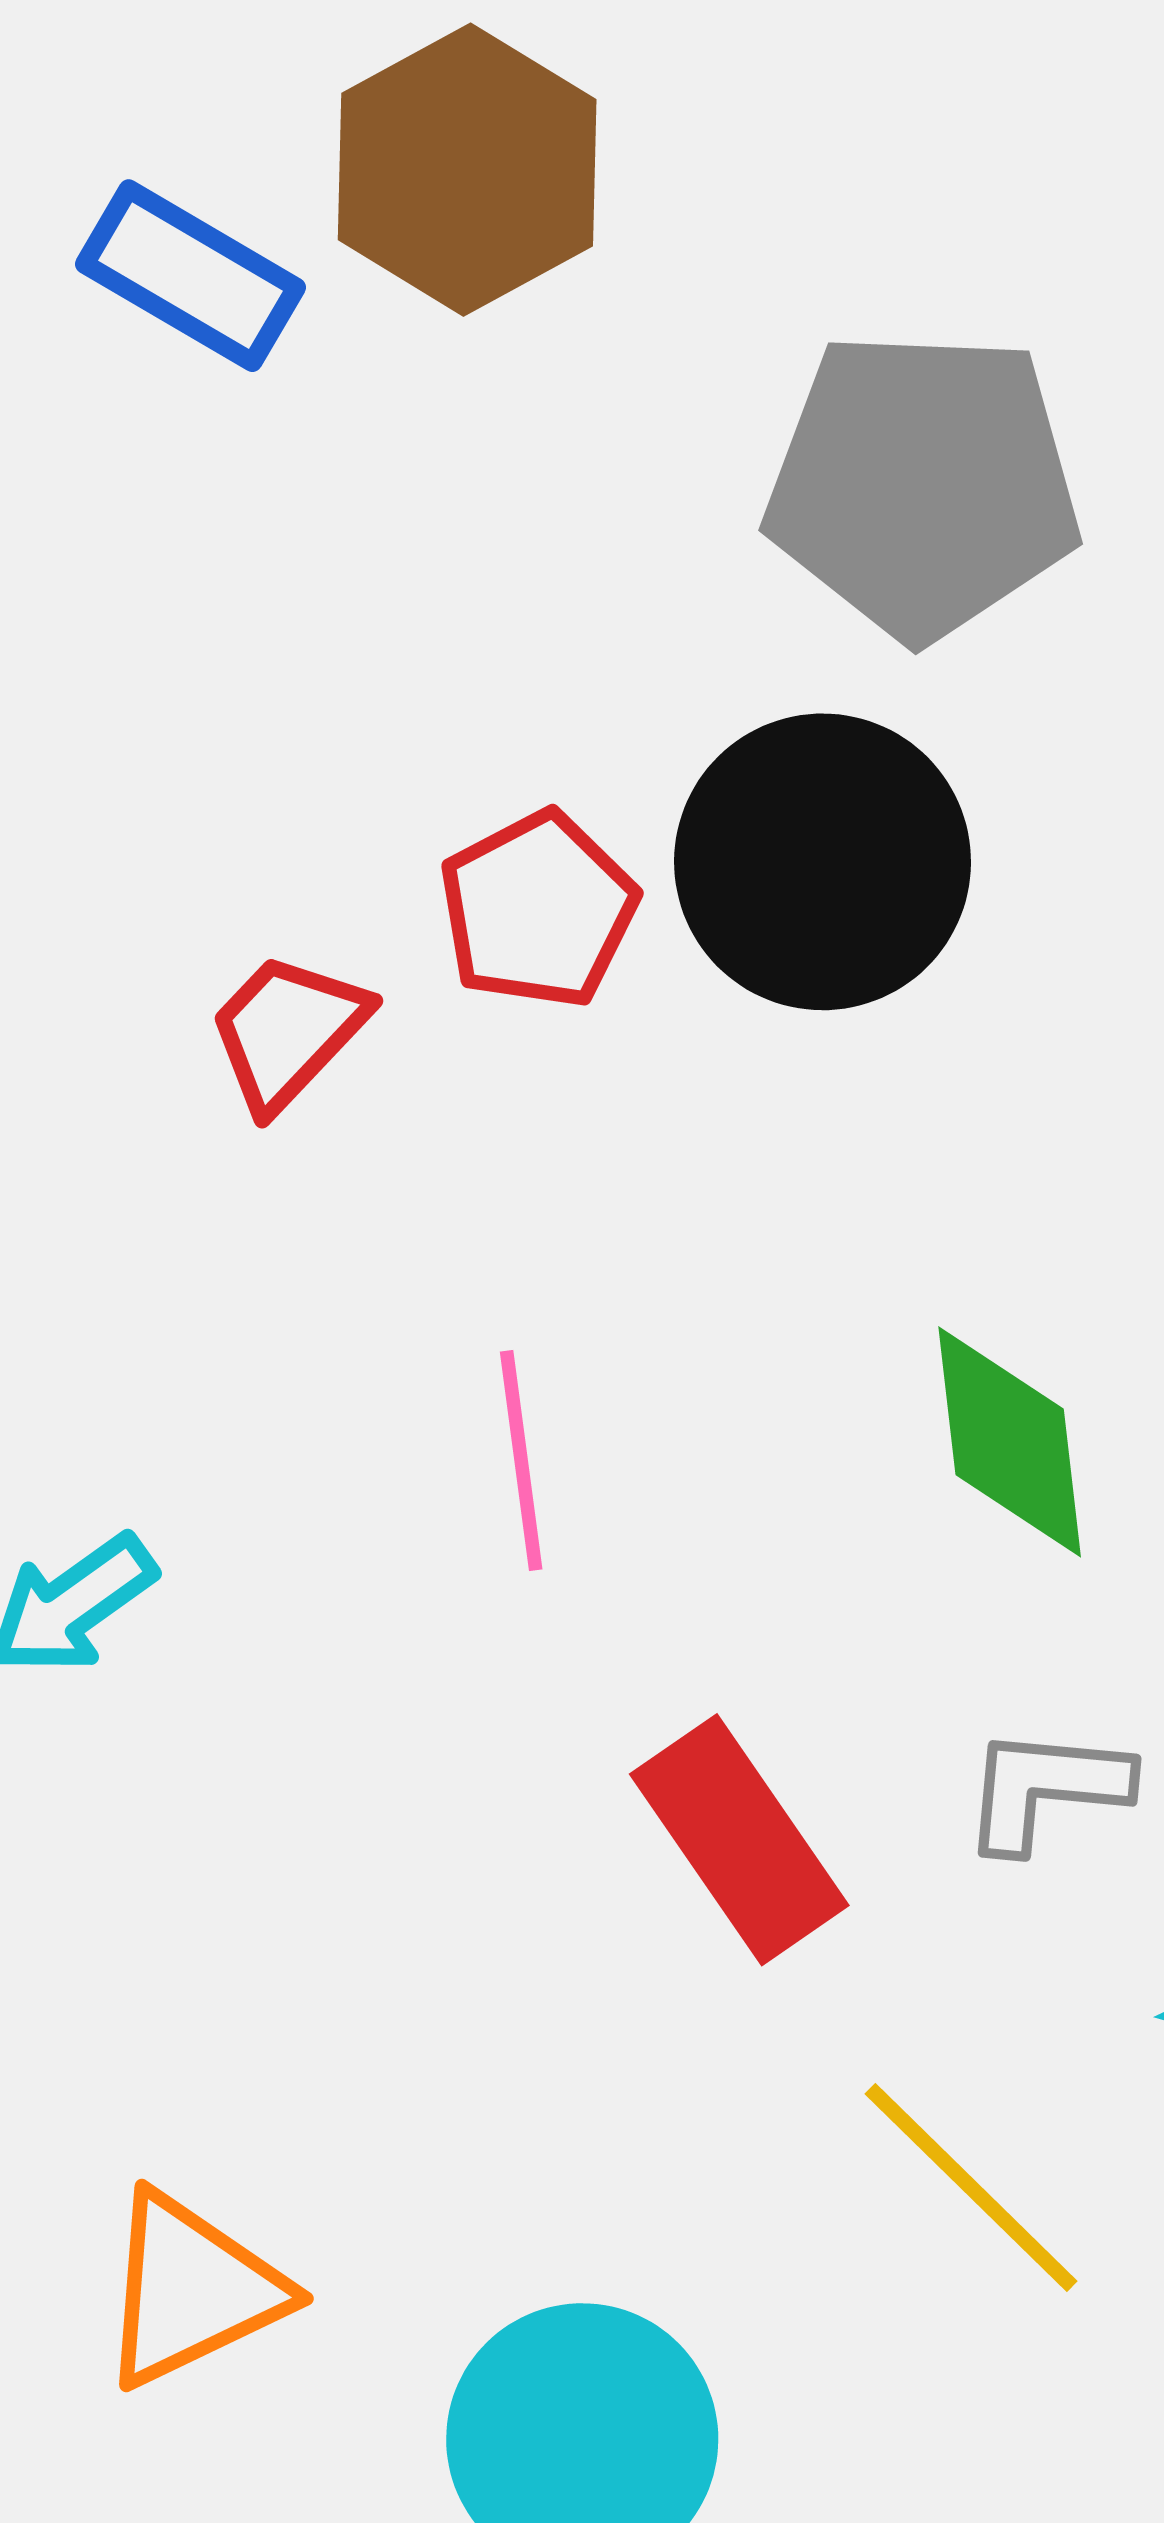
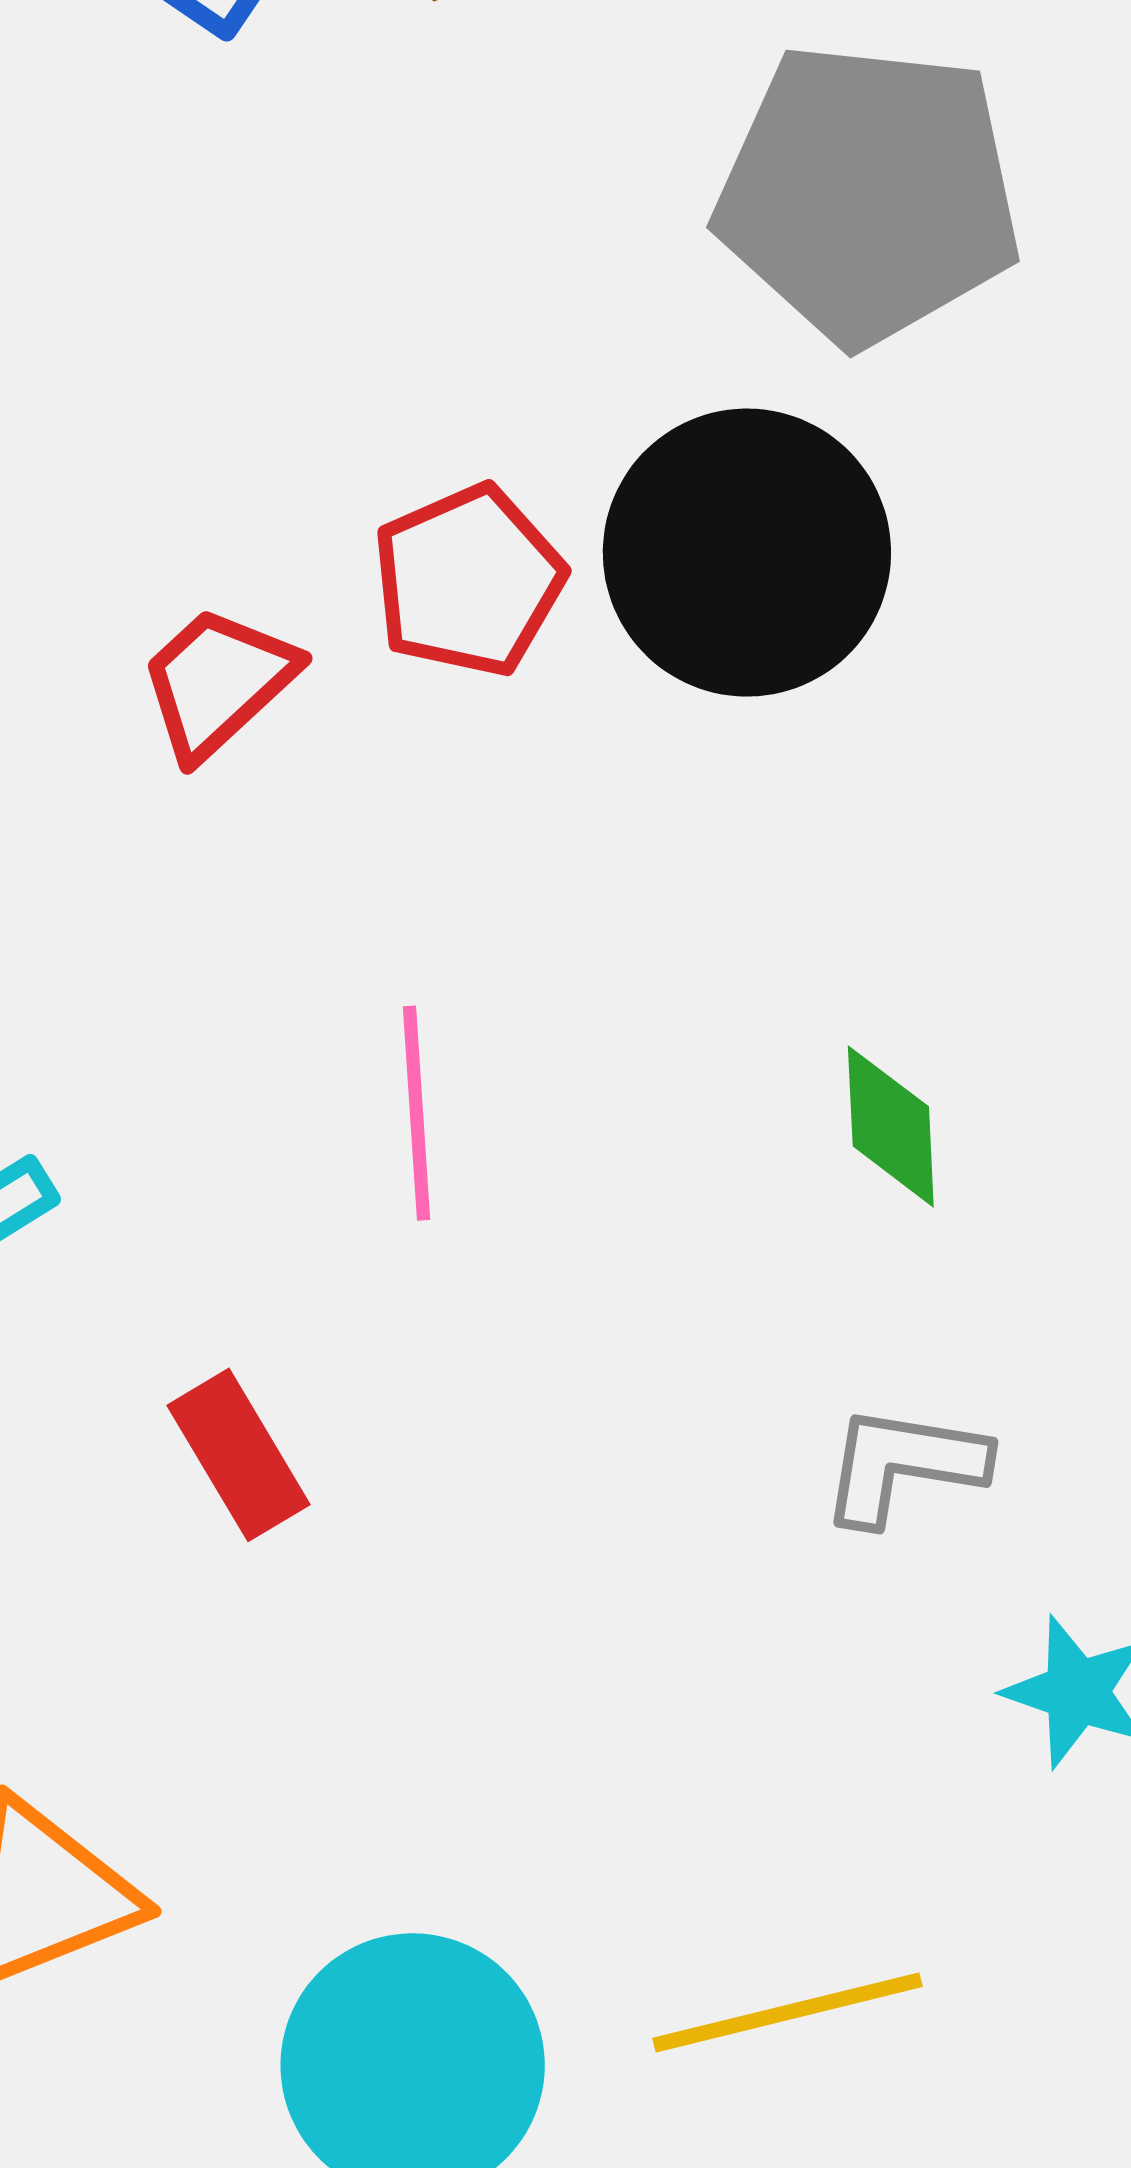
green diamond: (1010, 1442) -> (891, 1126), size x0.7
red rectangle: (739, 1840) -> (239, 1455), moved, size x0.7
yellow line: (971, 2188) -> (788, 2012), moved, turned -62

